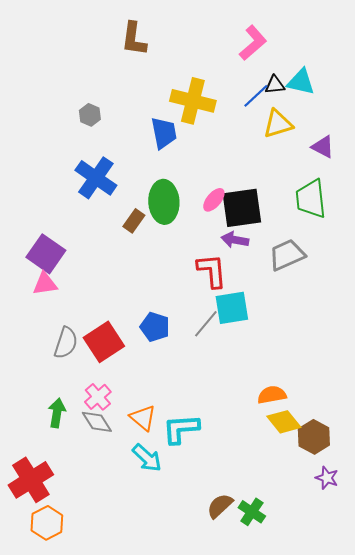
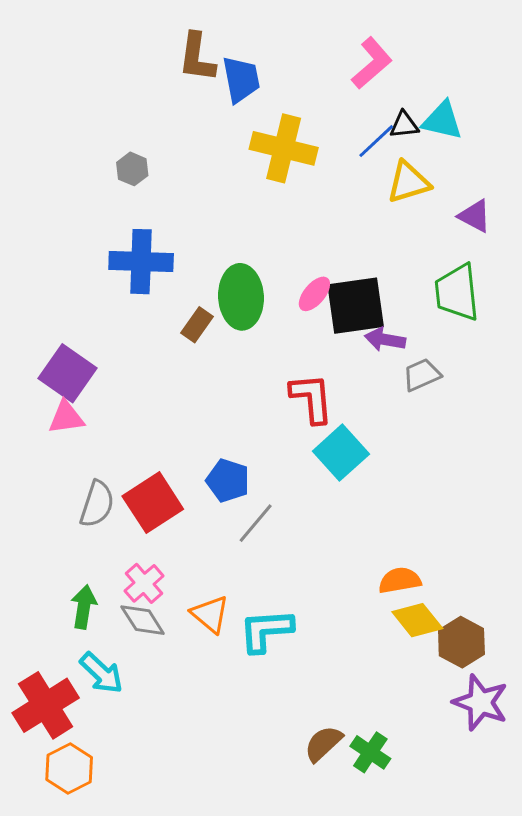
blue trapezoid: (164, 133) -> (241, 79), moved
blue cross: (96, 178) -> (141, 262), turned -33
purple arrow: (235, 240) -> (385, 339), moved
gray trapezoid: (287, 255) -> (422, 375), size x0.7
cyan square: (232, 308) -> (341, 453), turned -33
gray line: (206, 324) -> (256, 523), moved
cyan arrow: (147, 458) -> (101, 673), moved
purple star: (327, 478) -> (481, 702), size x1.6

